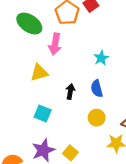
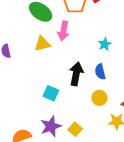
yellow triangle: (39, 73) -> (42, 44), moved
black arrow: (70, 92) -> (76, 74), size x1.6

